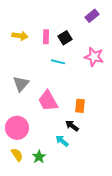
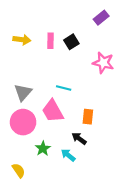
cyan line: (58, 62) -> (64, 88), moved
pink circle: (17, 128) -> (23, 122), moved
green star: (39, 157) -> (43, 148), moved

